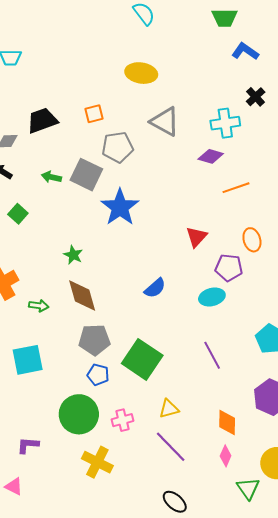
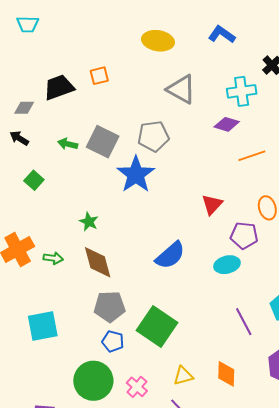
blue L-shape: (245, 51) -> (222, 34), moved
orange square: (94, 114) -> (99, 76), moved
gray pentagon: (118, 147) -> (153, 136), moved
blue semicircle: (155, 288) -> (170, 255), size x1.4
green arrow: (39, 306) -> (53, 258), moved
purple line: (212, 355) -> (244, 322), moved
pink cross: (122, 420) -> (137, 387), turned -35
orange diamond: (227, 422) -> (226, 374), moved

